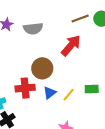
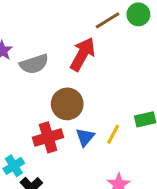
gray semicircle: (33, 29) -> (34, 64), moved
red arrow: (71, 45) -> (83, 54), moved

